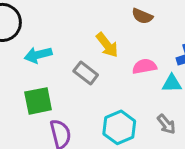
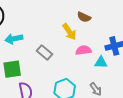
yellow arrow: (107, 45) -> (69, 32), moved

